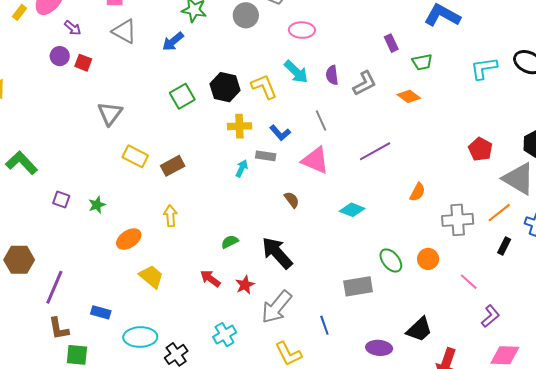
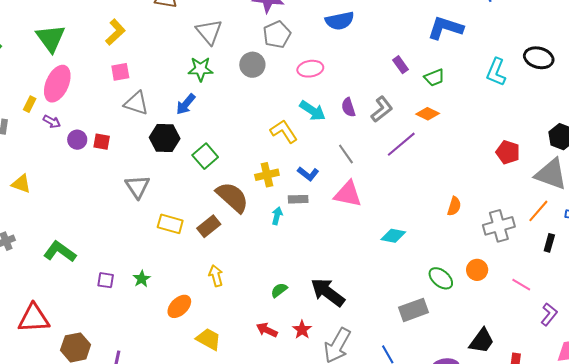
purple arrow: (73, 28) -> (52, 122), moved
cyan L-shape: (484, 68) -> (496, 72), turned -48
black hexagon: (225, 87) -> (165, 138), moved
purple line: (375, 151) -> (401, 144), moved
brown semicircle: (292, 200) -> (232, 197), moved, size x2.0

